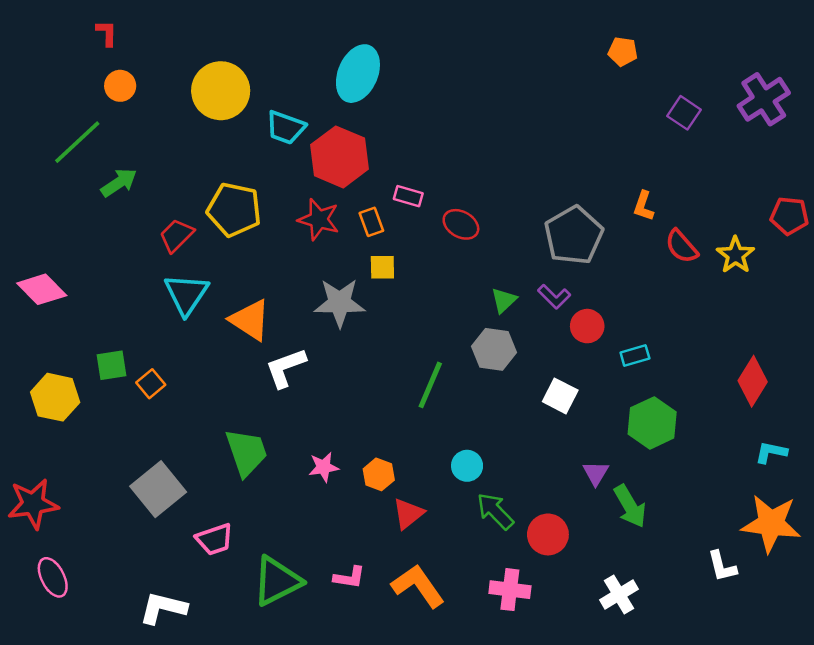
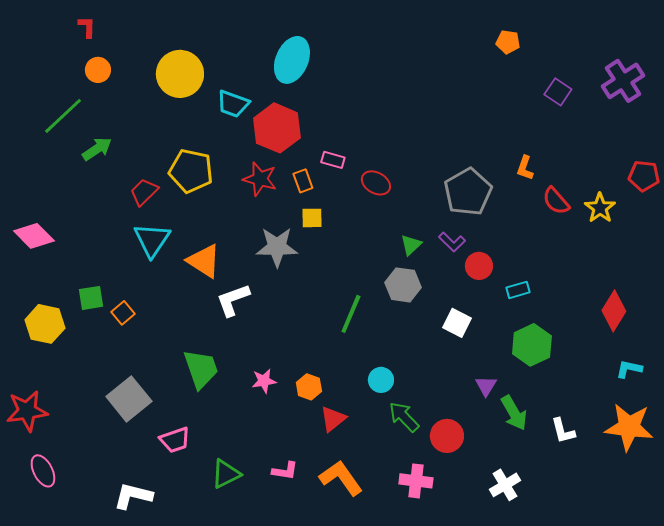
white L-shape: (722, 566) -> (563, 431), moved
green triangle: (277, 581) -> (226, 474), size x0.7

